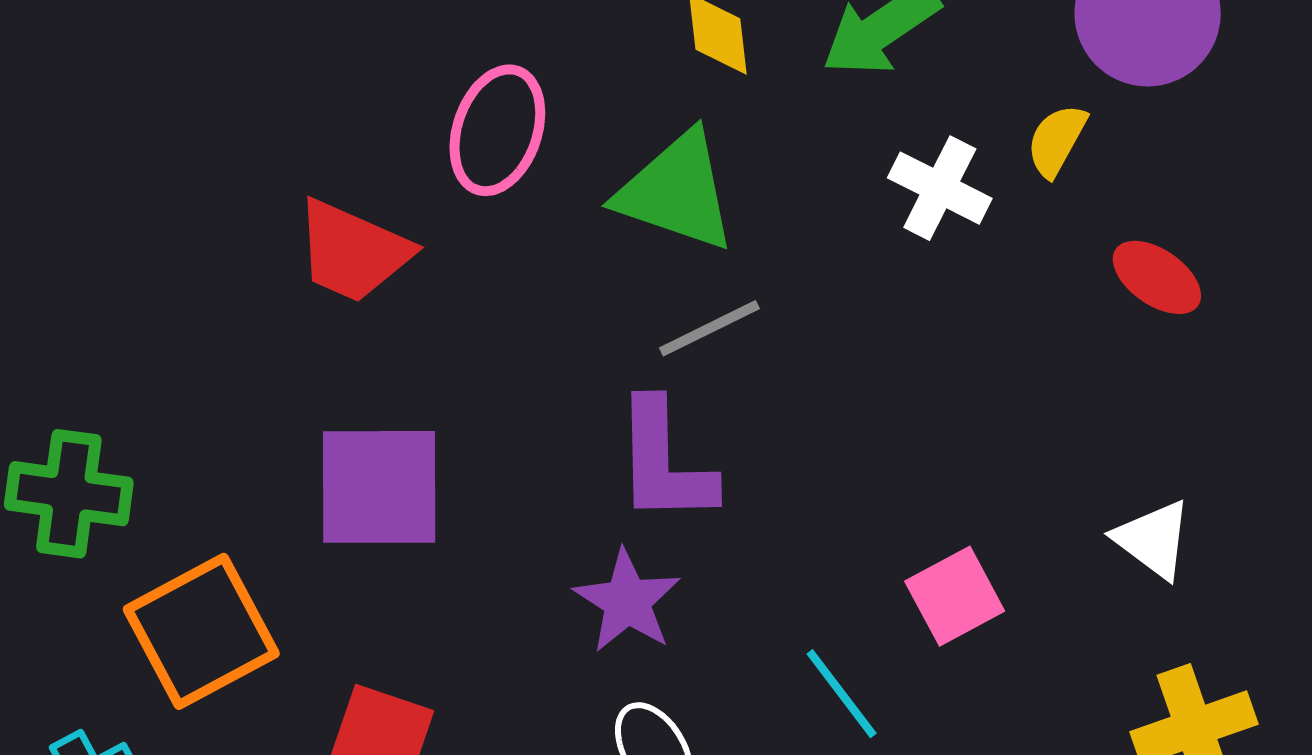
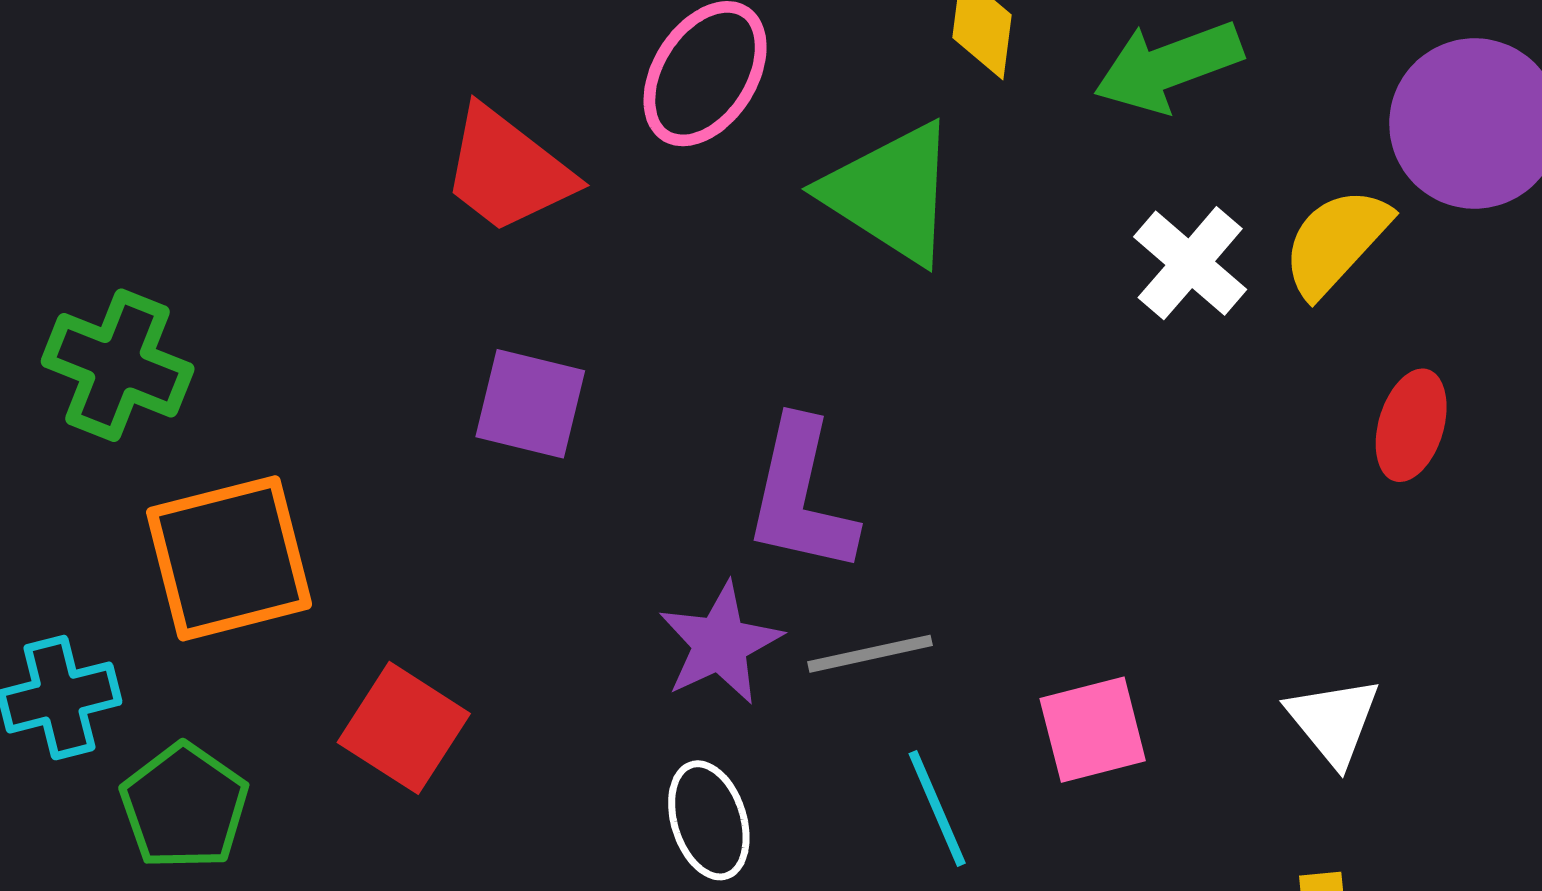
yellow semicircle: (1057, 140) -> (1336, 242), size x1.4
red ellipse: (1157, 277) -> (1411, 425), turned 58
gray line: (709, 328) -> (870, 654), moved
purple square: (379, 487) -> (530, 404), moved, size x0.7

